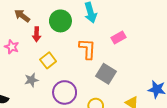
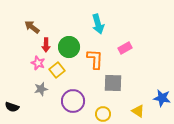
green circle: (60, 21) -> (69, 47), moved
pink star: (12, 47) -> (38, 63), moved
gray square: (106, 74) -> (113, 83), turned -30

